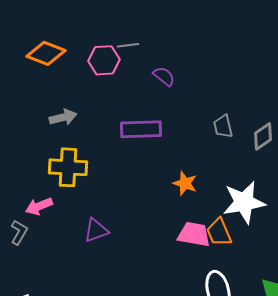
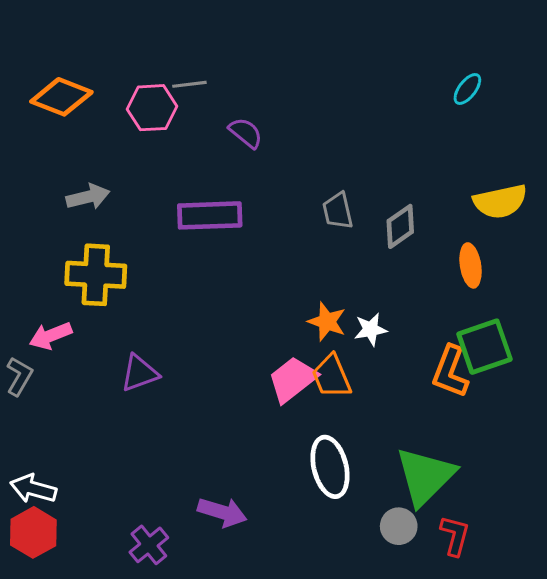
orange star: (185, 183) -> (327, 322), moved
white star: (244, 202) -> (371, 329), size x0.5
pink trapezoid: (194, 234) -> (293, 379), turned -48

